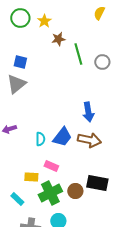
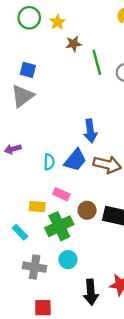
blue arrow: (88, 112) -> (90, 131), moved
brown circle: (75, 191) -> (87, 210), moved

